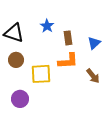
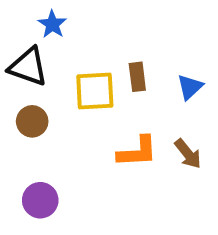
blue star: (47, 26) -> (52, 24), moved
orange L-shape: (68, 61) -> (137, 152), moved
yellow square: (41, 74) -> (95, 91), moved

